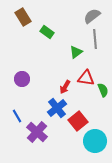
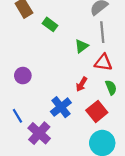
red triangle: (86, 78) -> (103, 63), moved
red arrow: (65, 87) -> (82, 84), moved
red square: (78, 121) -> (97, 111), moved

